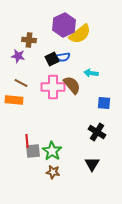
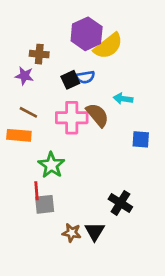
black cross: (97, 132) -> (120, 203), moved
green star: (52, 151) -> (51, 165), moved
black triangle: (92, 164) -> (95, 231), moved

